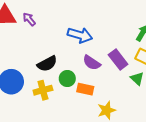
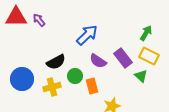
blue arrow: (80, 35) -> (87, 35), turned -60
orange rectangle: (85, 89) -> (92, 86), turned 63

